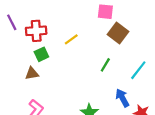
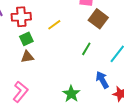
brown triangle: (32, 73) -> (27, 57), moved

